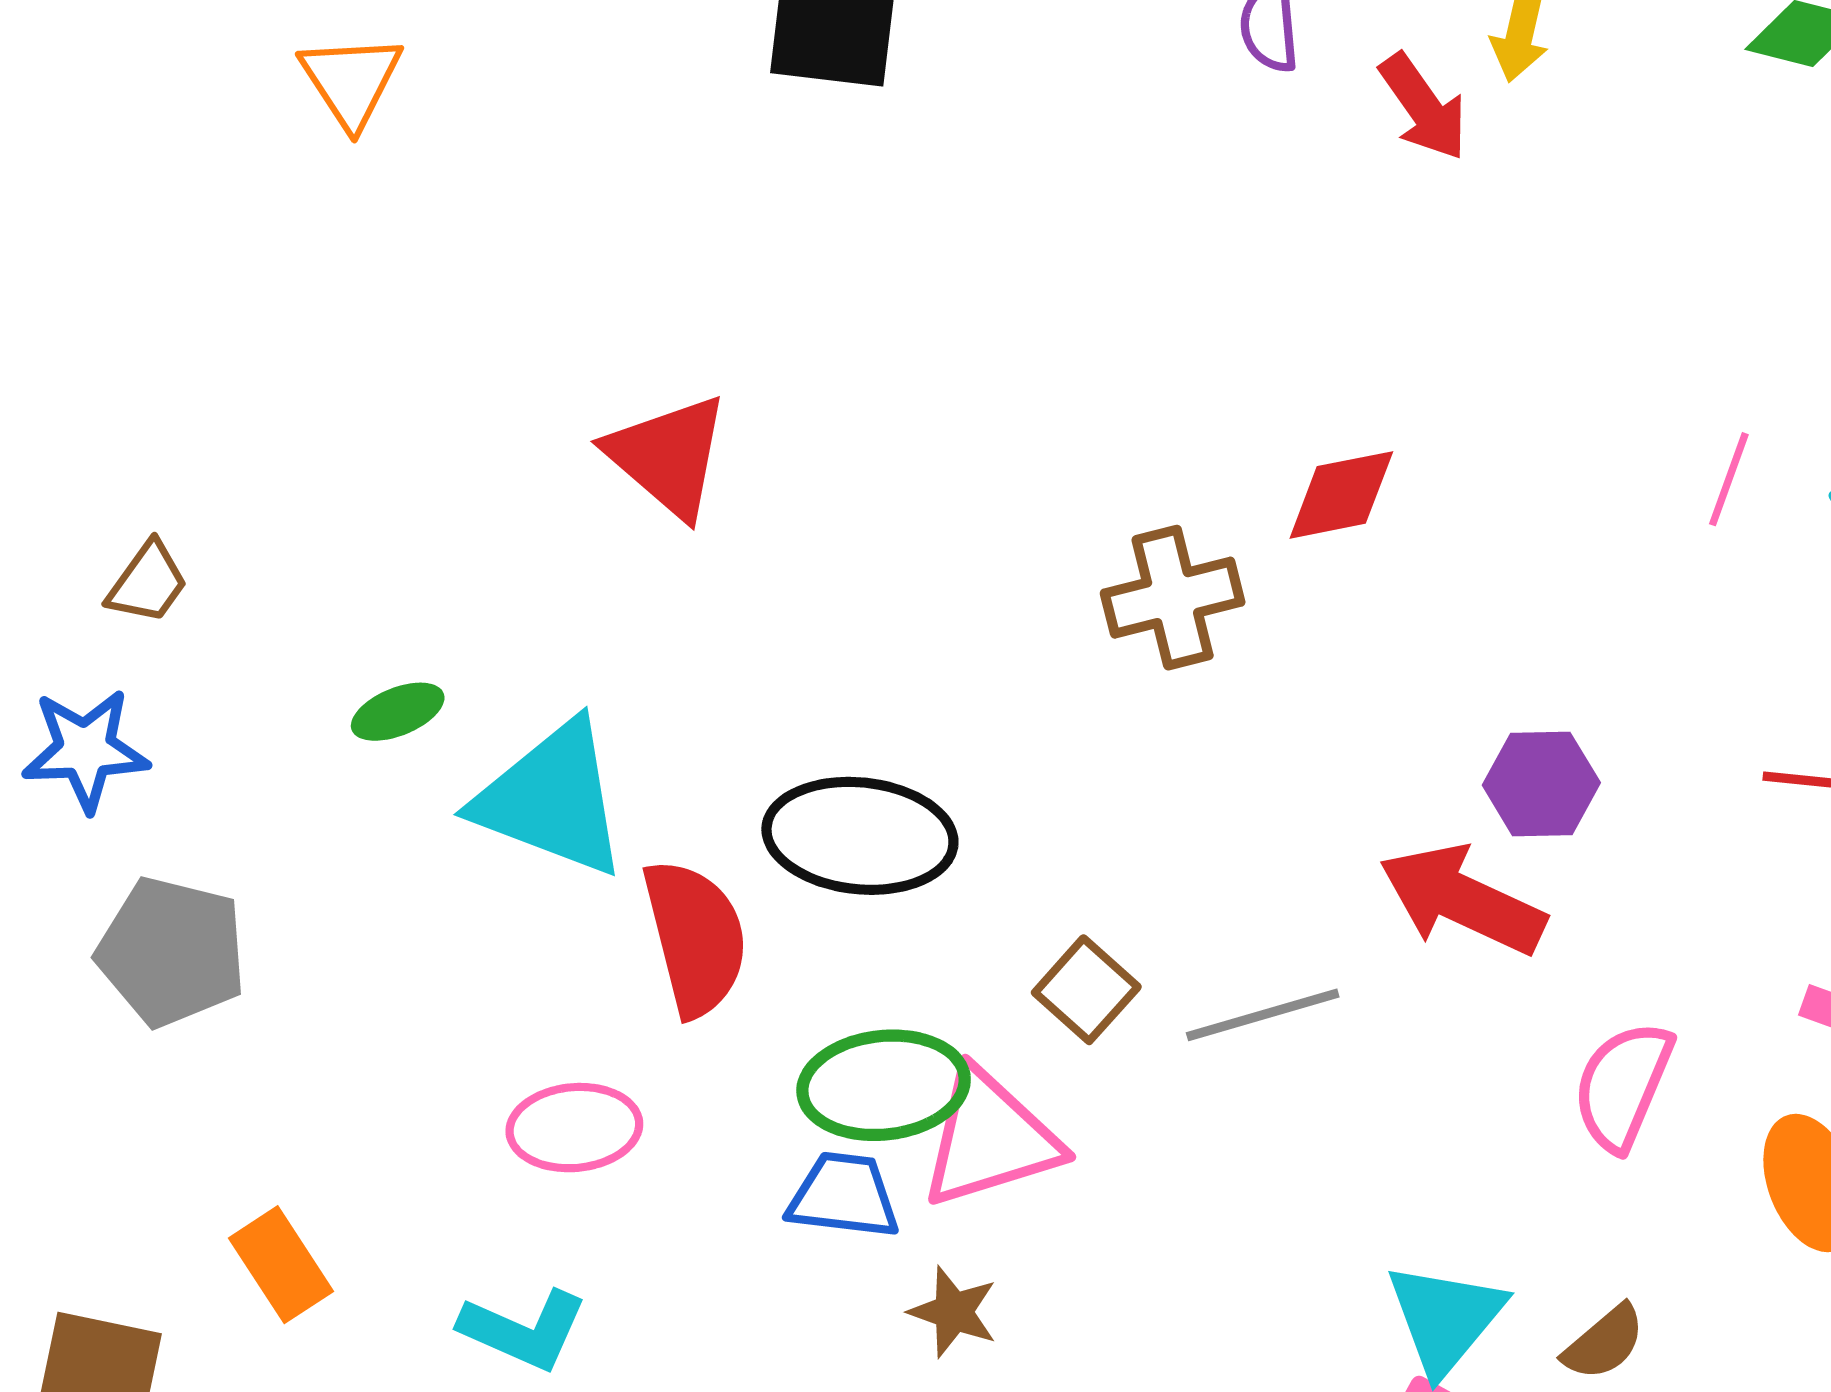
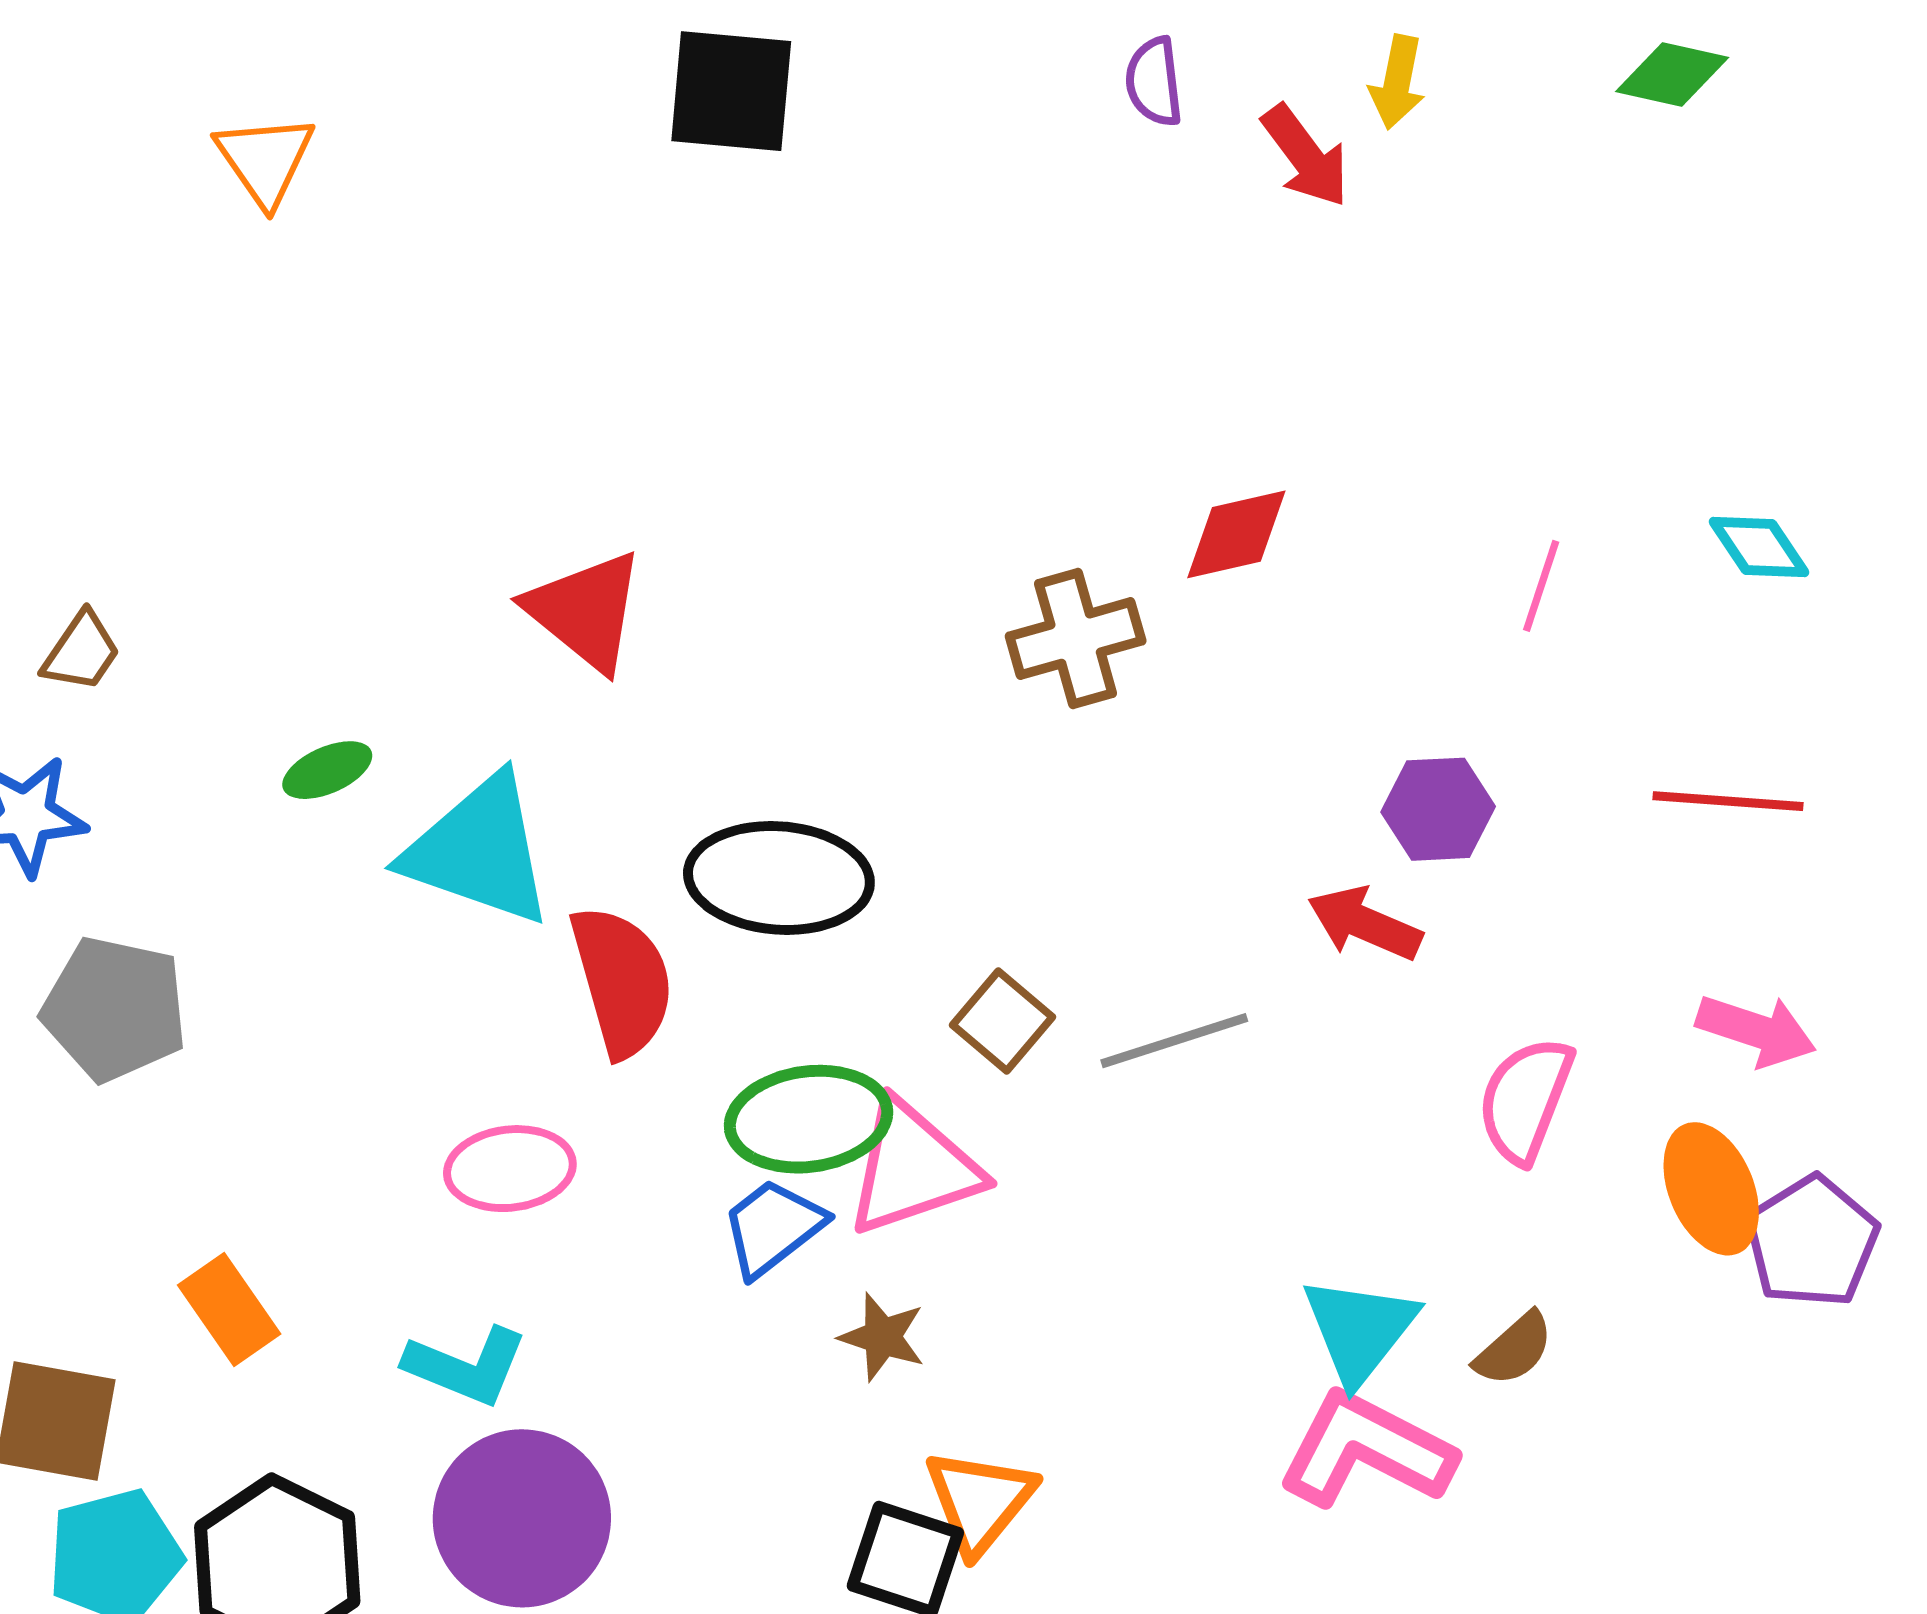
red triangle: (668, 456) -> (585, 611), moved
pink line: (1729, 479) -> (1541, 586), moved
red arrow: (1462, 900) -> (1365, 924), size x0.7
blue trapezoid: (844, 1196) -> (773, 1227), turned -43

